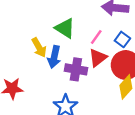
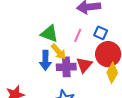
yellow arrow: (39, 47) -> (58, 52), moved
red triangle: (98, 58) -> (84, 65), moved

